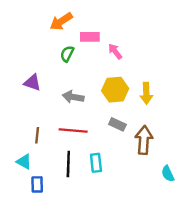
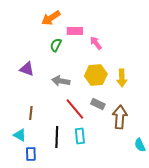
red line: (73, 130) -> (75, 109), moved, turned 45

